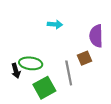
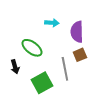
purple semicircle: (96, 36) -> (77, 32), moved
green ellipse: (31, 63) -> (32, 48), moved, turned 30

